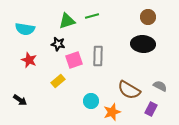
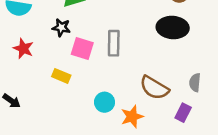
pink square: (74, 60) -> (82, 48), turned 36
yellow rectangle: (58, 81) -> (61, 76), turned 64
gray semicircle: (160, 86) -> (195, 83), turned -112

